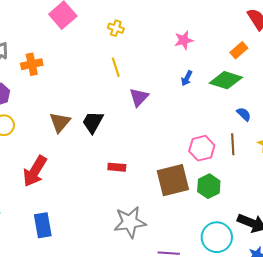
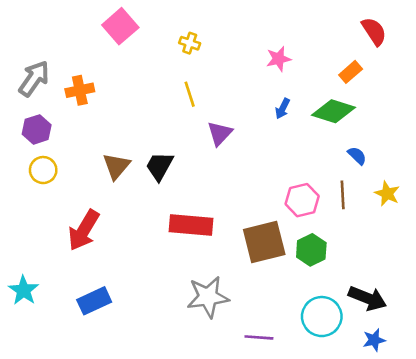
red rectangle: (117, 167) -> (191, 225), size x1.8
blue rectangle: (43, 225) -> (94, 301), turned 75

